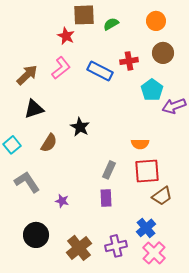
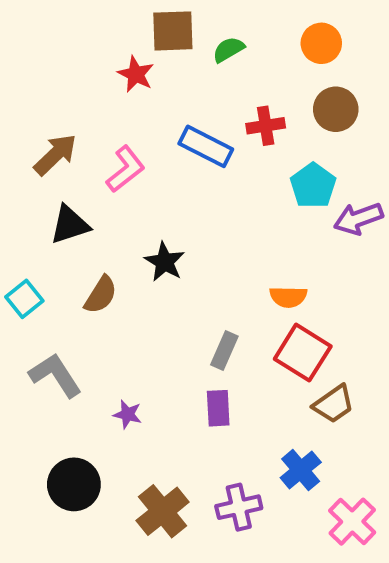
pink L-shape: (61, 68) -> (125, 169), moved
red square: (147, 171) -> (303, 353), turned 36
pink cross: (154, 253) -> (352, 522), moved

